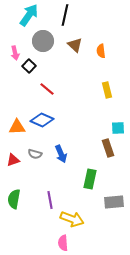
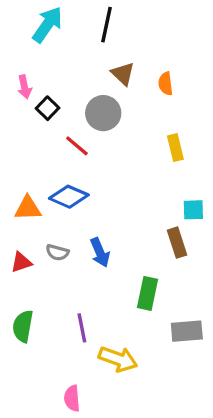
gray circle: (43, 41) -> (103, 113), moved
pink semicircle: (63, 243) -> (72, 398), moved

